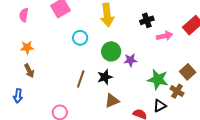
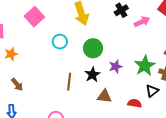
orange star: (27, 47) -> (11, 54), moved
purple star: (130, 60) -> (116, 66), moved
green star: (158, 79) -> (145, 66), turned -30
brown triangle: (112, 101) -> (104, 96), turned 42

